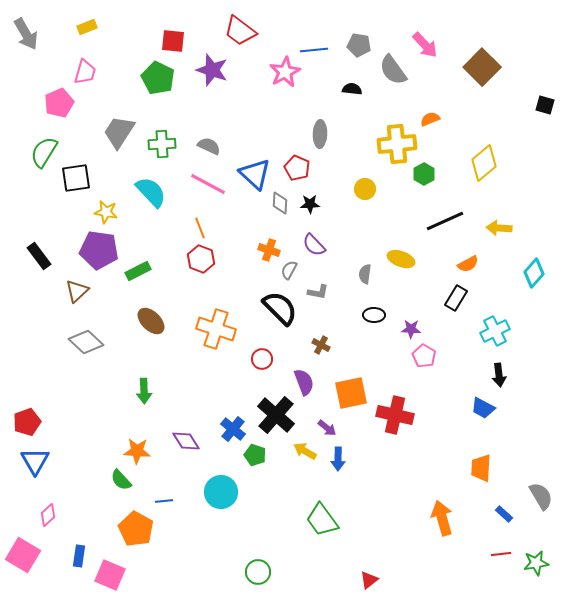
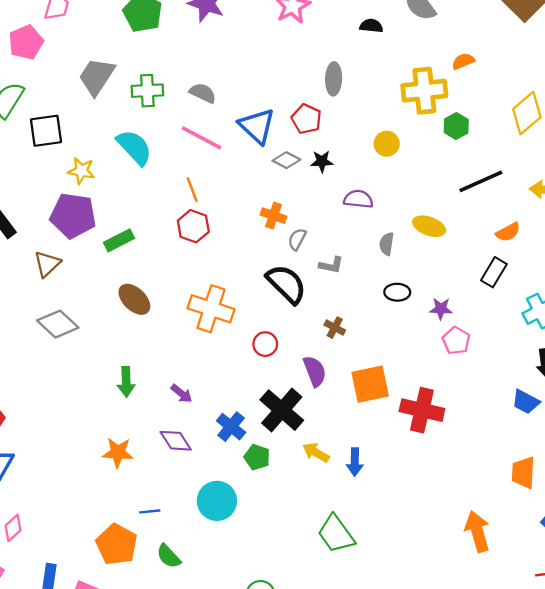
gray diamond: (280, 203) -> (286, 160), turned -65
purple semicircle: (314, 245) -> (358, 199), moved, turned 140
purple arrow: (327, 428) -> (182, 394), moved
green semicircle: (121, 480) -> (169, 556), moved

